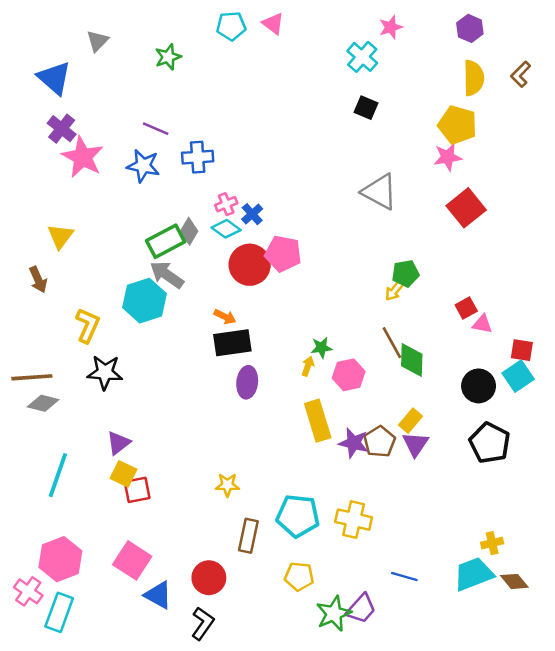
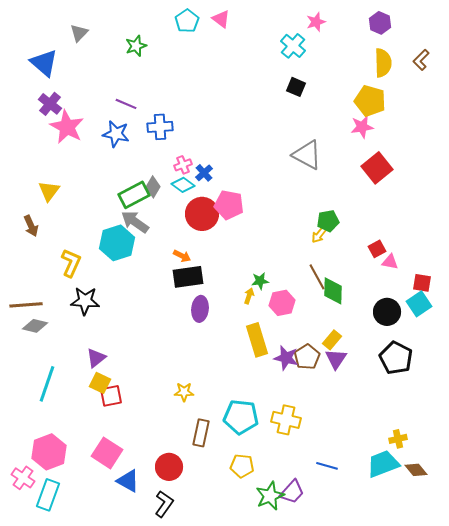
cyan pentagon: (231, 26) -> (187, 21), turned -30

